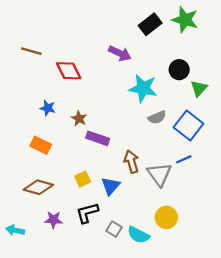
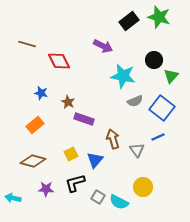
orange rectangle: (41, 145) -> (35, 125), turned -66
gray triangle: (159, 174) -> (137, 150), size x0.7

